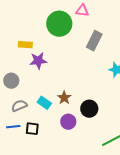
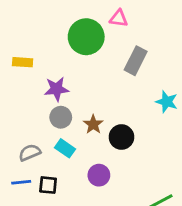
yellow rectangle: (25, 45) -> (23, 62), moved
gray circle: (11, 81) -> (61, 117), moved
brown star: (64, 98) -> (93, 124), moved
black circle: (89, 109) -> (121, 137), moved

